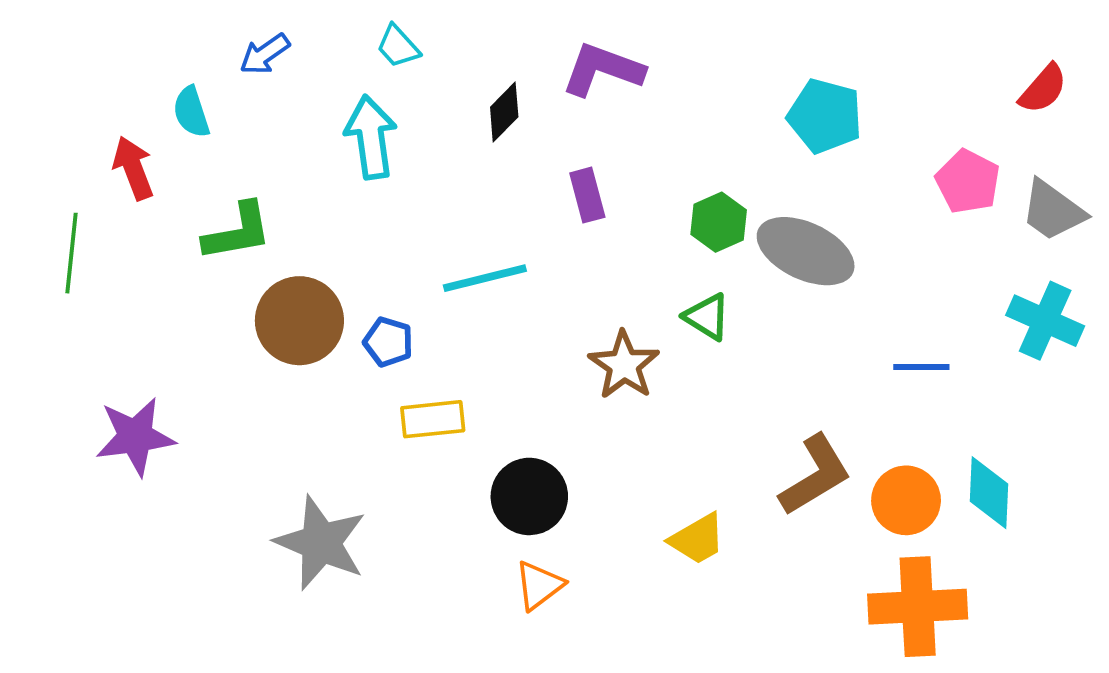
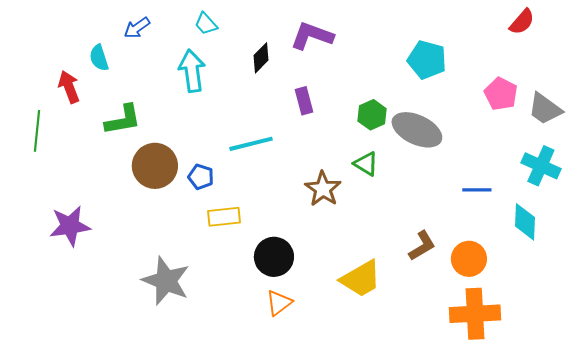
red semicircle: (1043, 89) -> (522, 22), moved
brown L-shape: (815, 475) -> (422, 246), size x0.7
cyan diamond: (989, 493) -> (525, 222), moved
yellow trapezoid: (697, 539) -> (361, 279), size x1.4

